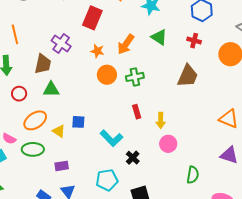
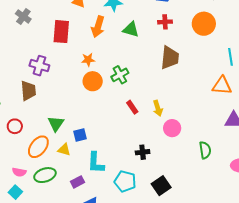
orange arrow: (126, 44) -> (98, 27), moved
orange star: (97, 51) -> (88, 60), moved
green triangle: (51, 89) -> (56, 124), moved, turned -36
cyan L-shape: (111, 138) -> (96, 163), moved, turned 65
black cross: (133, 158) -> (143, 152), turned -32
cyan pentagon: (107, 180) -> (125, 181), turned -30

